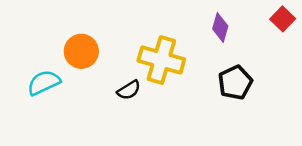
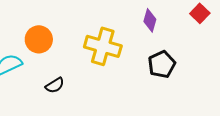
black semicircle: (129, 90) -> (55, 85), moved

